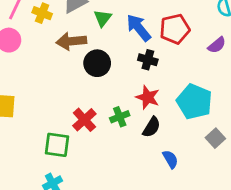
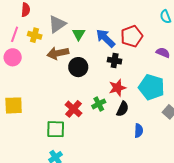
purple semicircle: (217, 45) -> (163, 53), moved, turned -112
red star: (148, 97) -> (117, 88), turned -30
blue semicircle: (170, 159) -> (139, 131), turned 40

